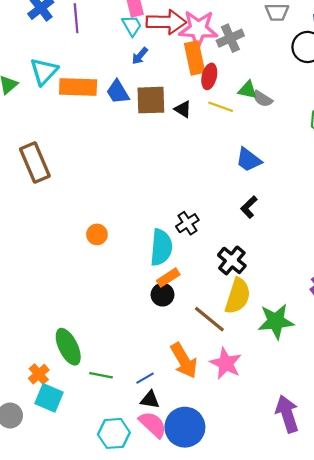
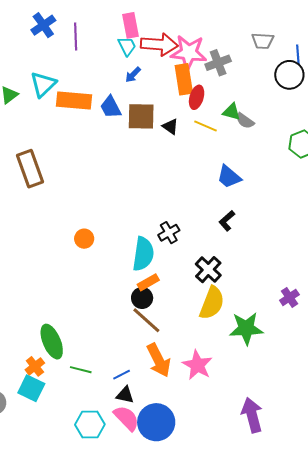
brown line: (209, 319) -> (146, 320), moved
orange cross: (39, 374) -> (35, 366), moved

